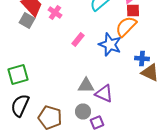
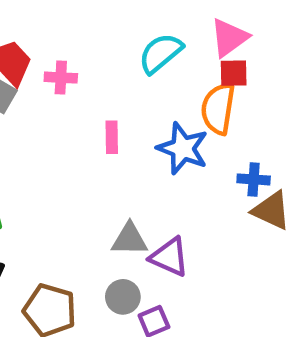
pink cross: (55, 12) -> (61, 78), turned -32
orange semicircle: (126, 26) -> (218, 109), turned -35
pink rectangle: (78, 40) -> (112, 137), turned -40

